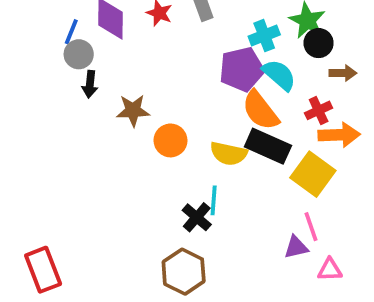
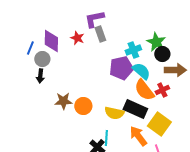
gray circle: (79, 54) -> (42, 59), moved
brown arrow: (343, 73) -> (175, 70), size x1.5
brown star: (133, 110) -> (63, 101), moved
orange semicircle: (260, 110) -> (144, 90), moved
orange arrow: (339, 135) -> (138, 136), moved, turned -125

